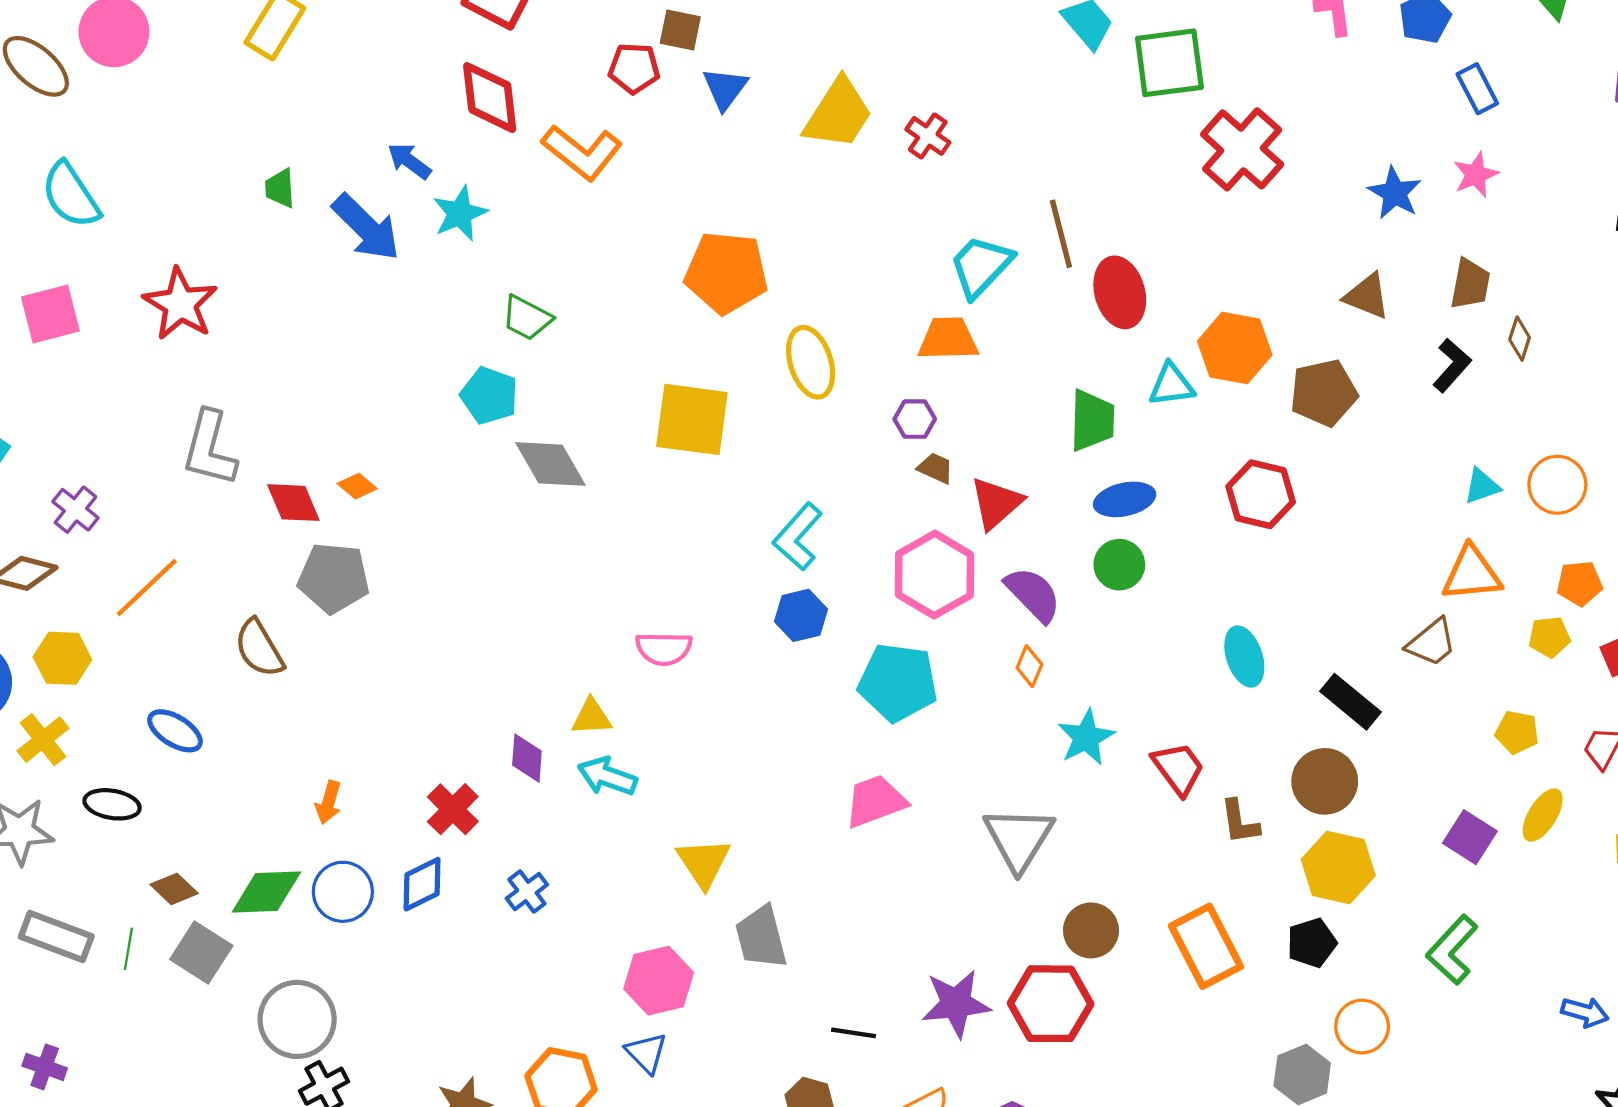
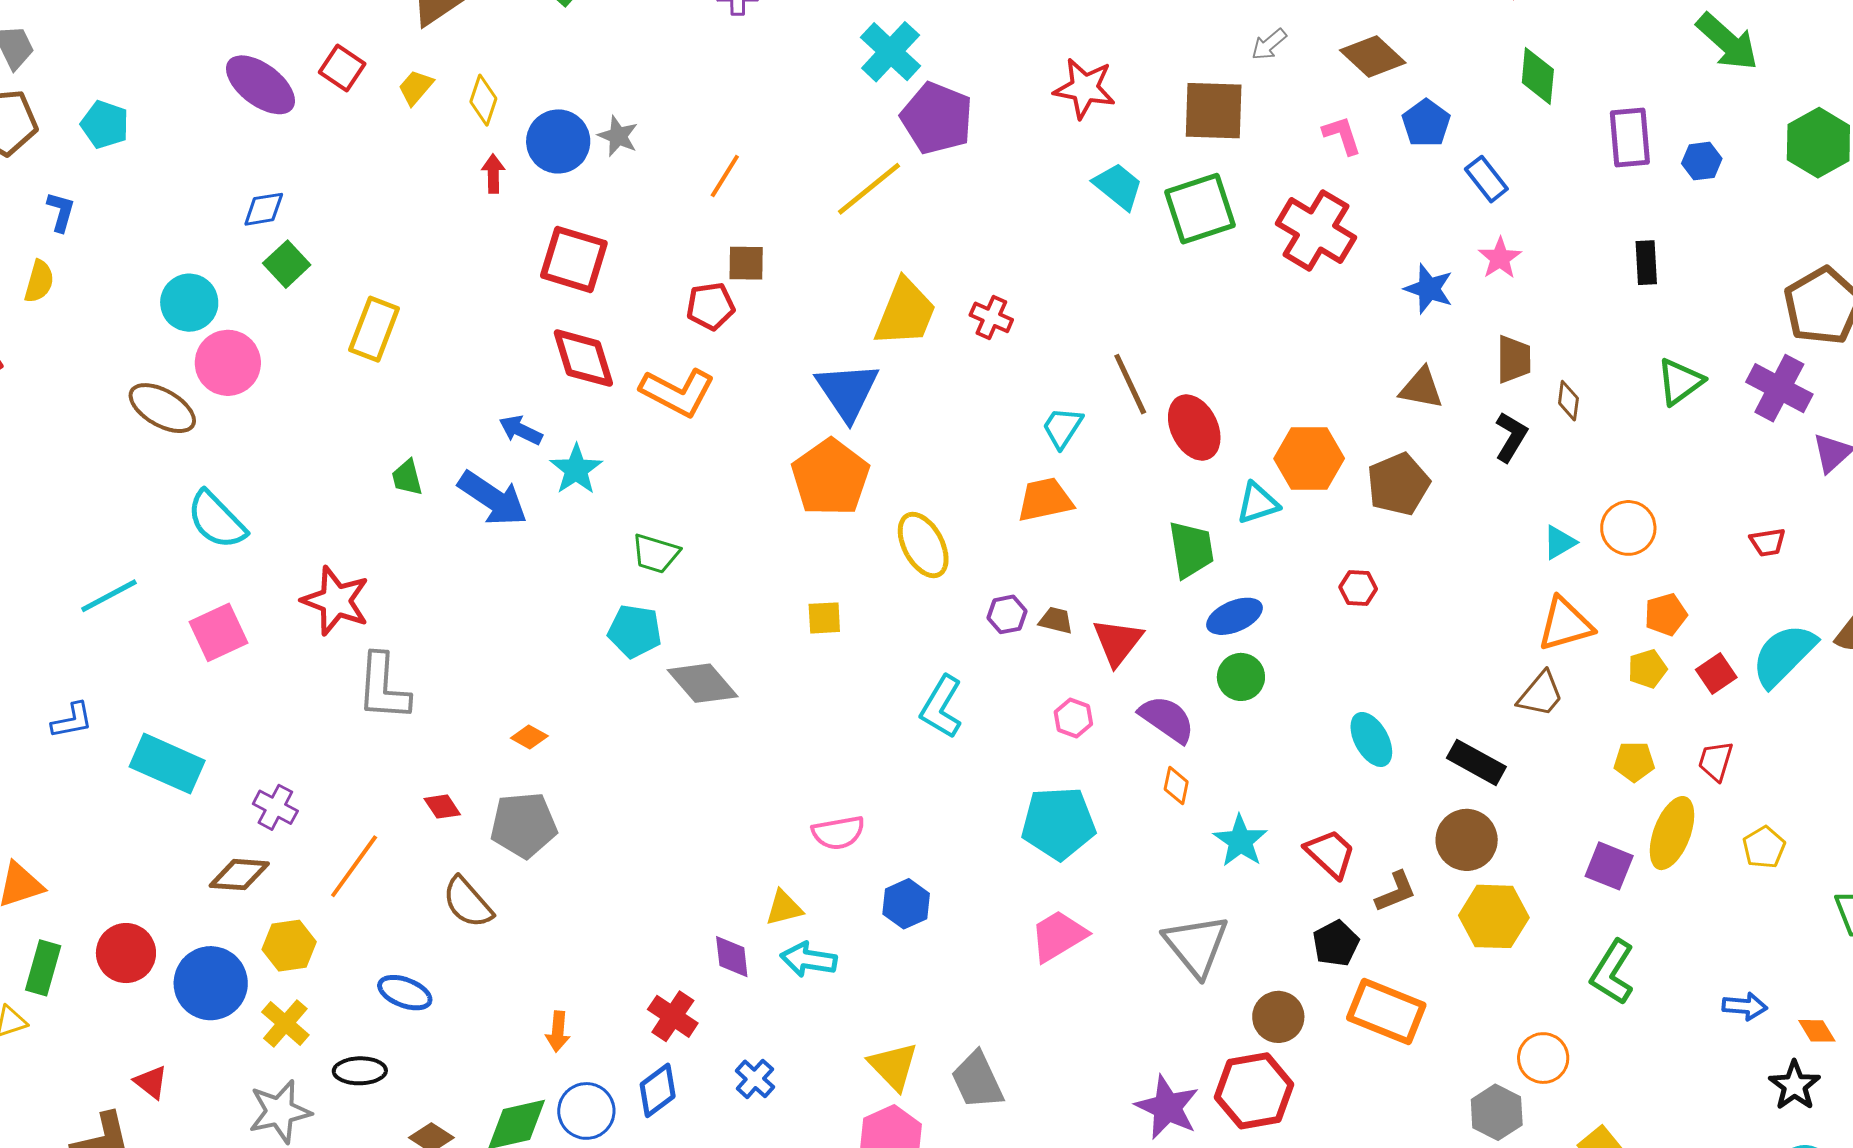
blue triangle: (725, 88) -> (847, 391), moved, size x1.5
red cross: (1242, 149) -> (1316, 230), moved
cyan trapezoid: (981, 266) -> (1062, 428), size x0.7
orange pentagon: (726, 273) -> (830, 477), turned -30
yellow square: (692, 419) -> (824, 618), size x0.5
purple hexagon: (915, 419) -> (1007, 614), moved
gray L-shape: (210, 448) -> (383, 687), moved
red hexagon: (1261, 494) -> (1358, 588), size x0.6
red diamond: (293, 503) -> (442, 807), moved, size x0.7
pink hexagon: (935, 575) -> (1073, 718), size x0.5
blue hexagon: (801, 615) -> (906, 904), moved
yellow ellipse: (1543, 815) -> (1672, 833), size x1.4
brown L-shape: (1240, 822) -> (1396, 892), turned -93
yellow triangle: (704, 863) -> (893, 1066), moved
black pentagon: (1312, 943) -> (1336, 943), moved
orange rectangle: (1206, 946) -> (1386, 1011), turned -30
purple star: (956, 1004) -> (1167, 1107), turned -30

